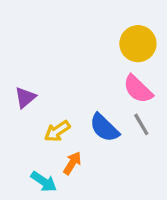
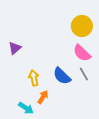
purple triangle: (25, 97) -> (15, 48), moved
yellow arrow: (57, 131) -> (34, 78), turned 112

